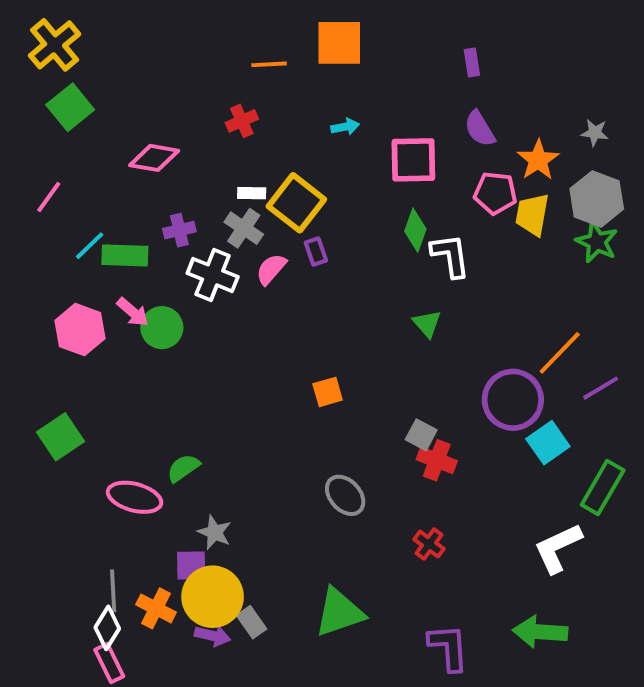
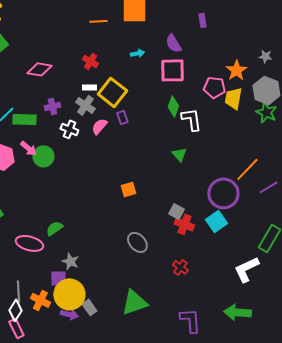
red cross: (242, 121) -> (90, 61), moved, turned -35
purple semicircle: (480, 129) -> (173, 43), moved
white cross: (213, 275) -> (69, 129), size x0.7
cyan square: (548, 443) -> (216, 221), moved

